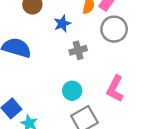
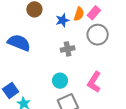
blue star: (62, 24) -> (62, 20), moved

